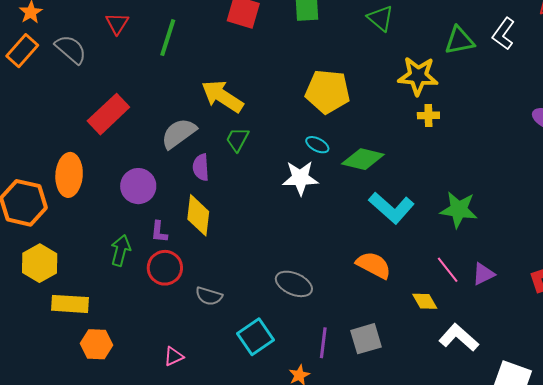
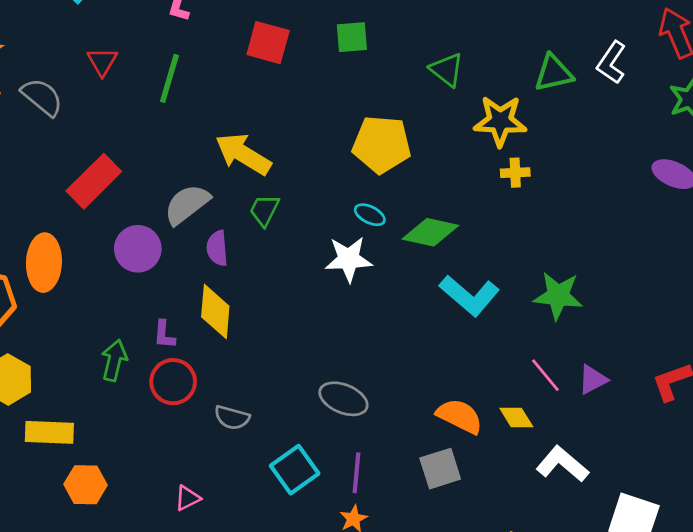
green triangle: (380, 18) -> (447, 70), moved
purple circle: (138, 186) -> (138, 249), moved
orange semicircle: (374, 265) -> (460, 416), moved
purple line: (323, 343) -> (356, 473), moved

